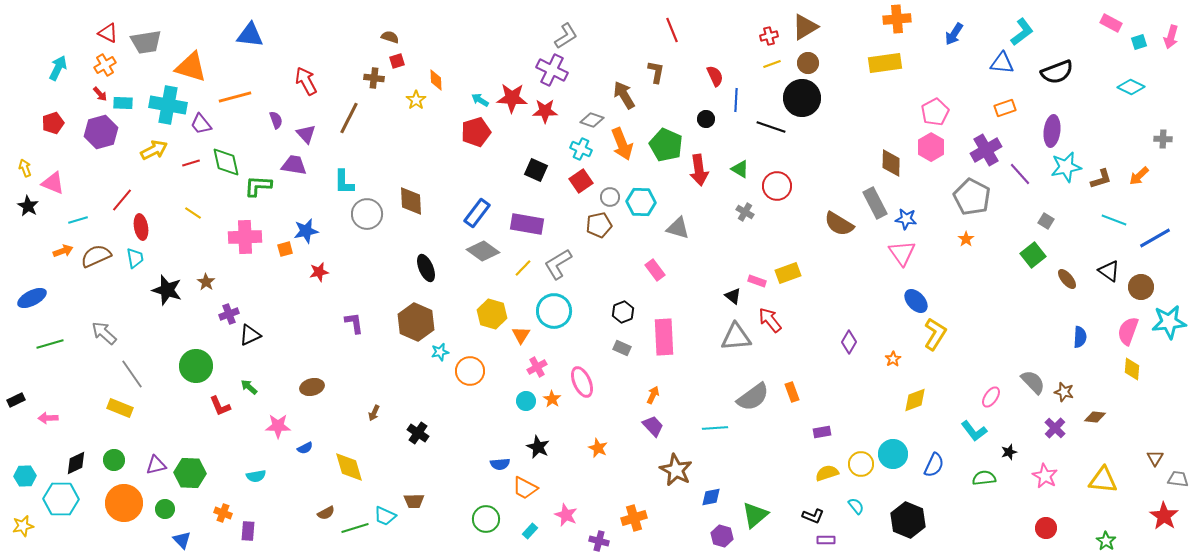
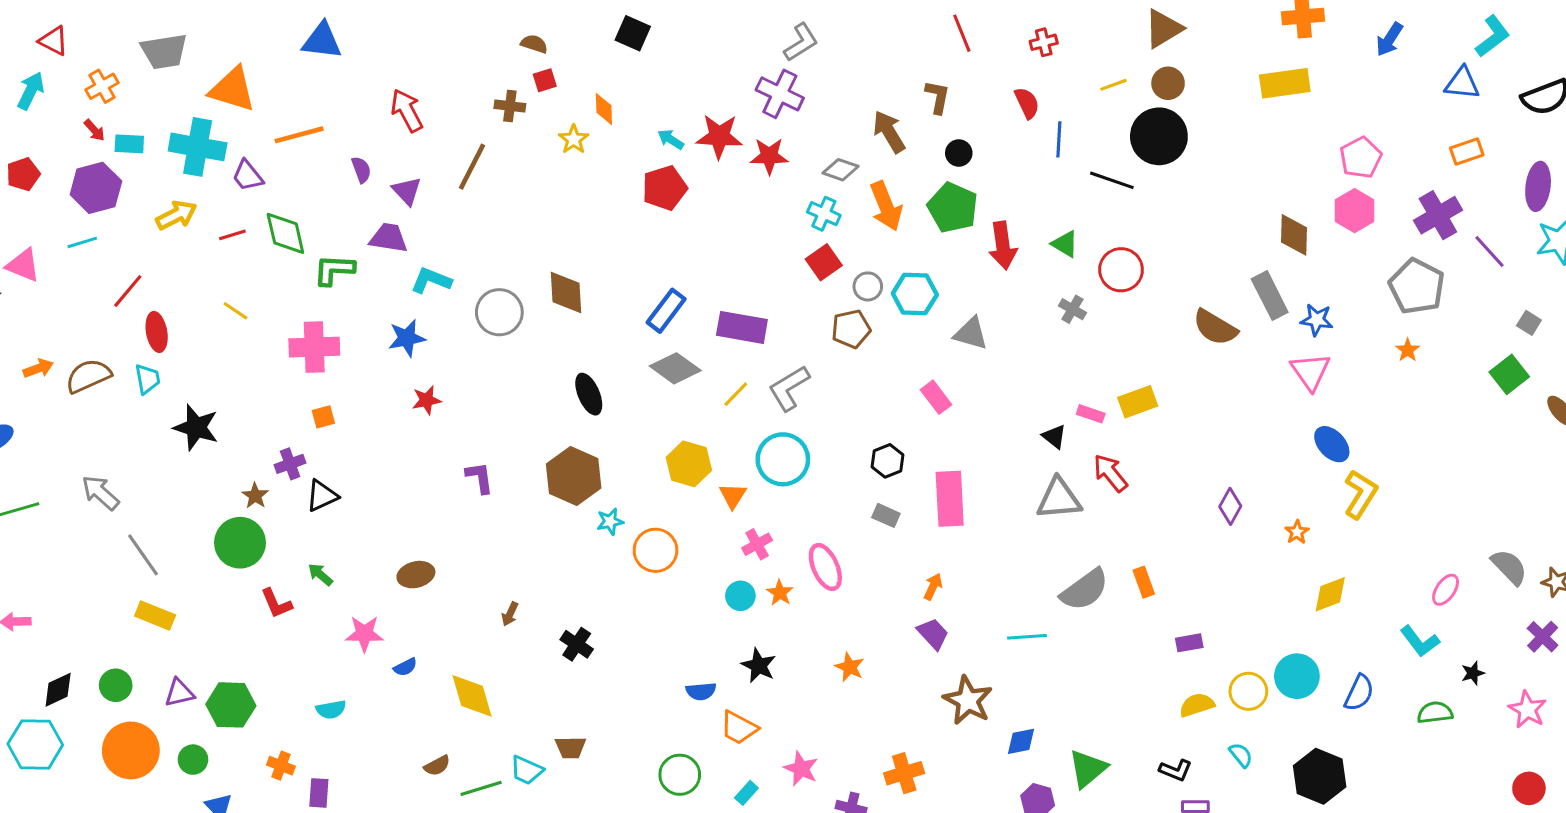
red triangle: (108, 33) -> (53, 41), moved
red cross: (769, 36) -> (1044, 42), moved
black circle: (706, 119) -> (959, 153), moved
black square: (536, 170) -> (633, 33), moved
cyan L-shape: (344, 182) -> (431, 280), moved, turned 112
cyan line: (78, 220) -> (82, 242), moved
orange square: (285, 249) -> (323, 417), moved
brown star: (206, 282) -> (255, 496), moved
yellow rectangle: (120, 408) -> (155, 616), moved

